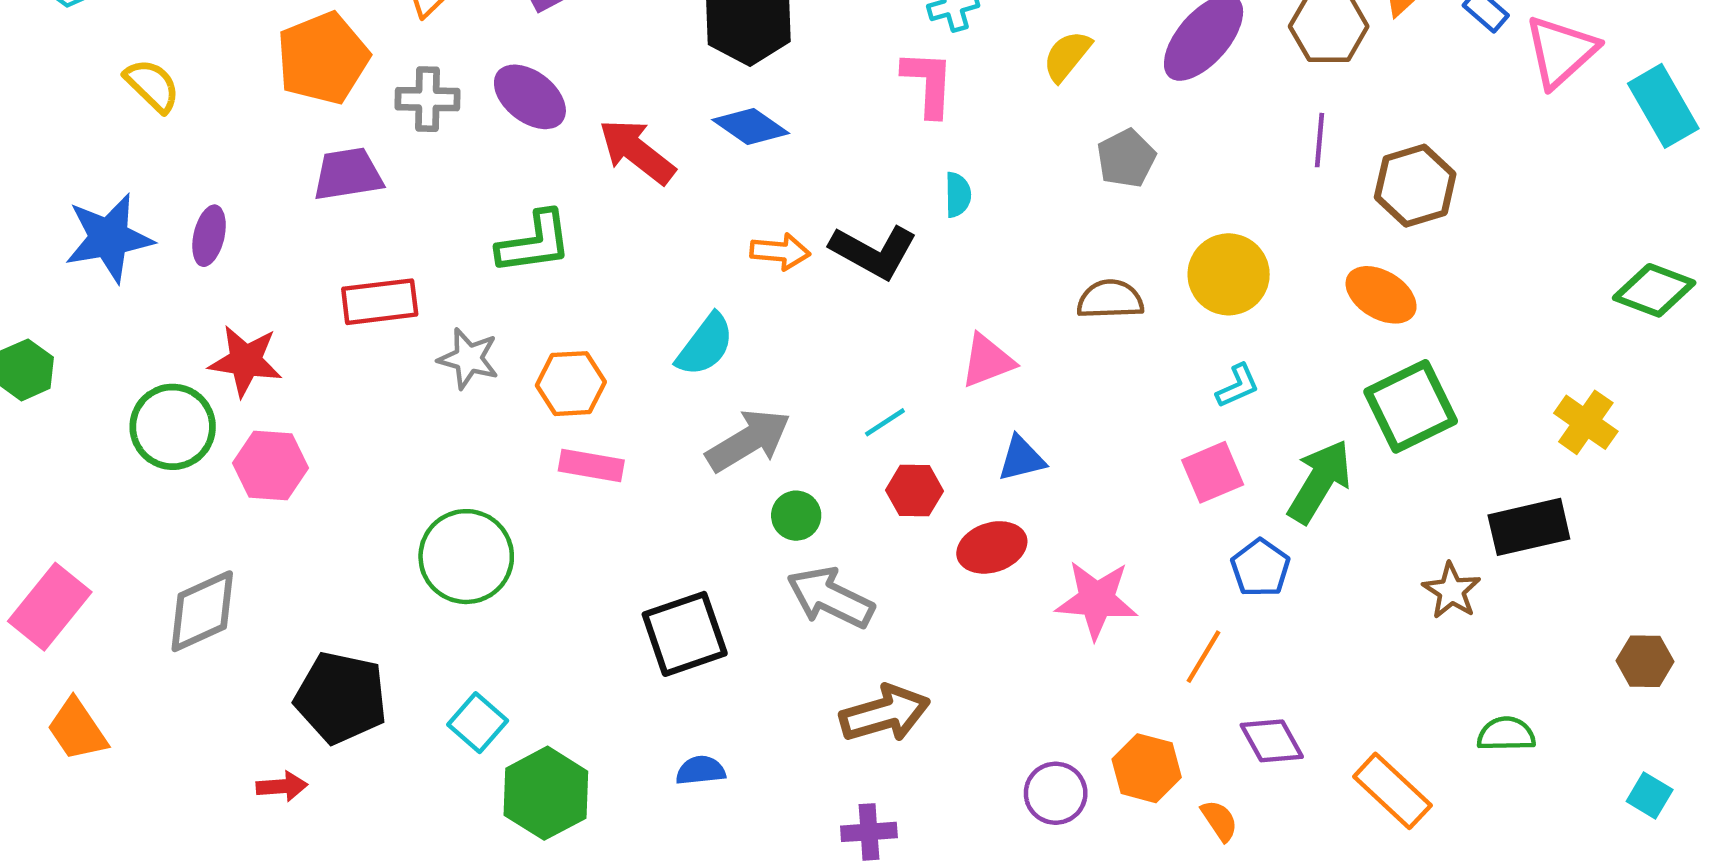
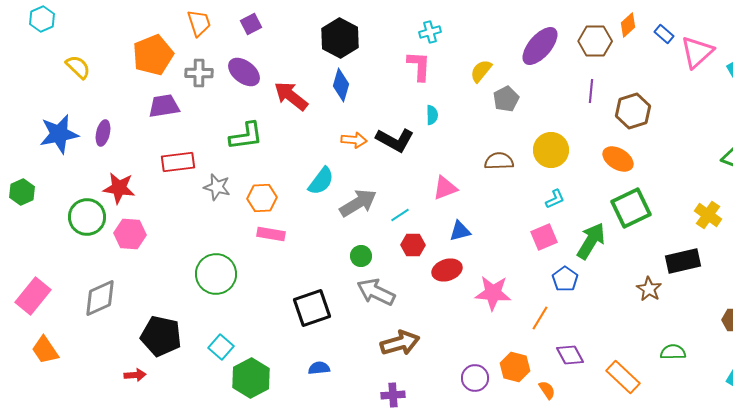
yellow semicircle: (1067, 56) -> (481, 71), moved
blue diamond: (751, 126) -> (341, 85), turned 72
gray arrow: (748, 440) -> (358, 203), moved

